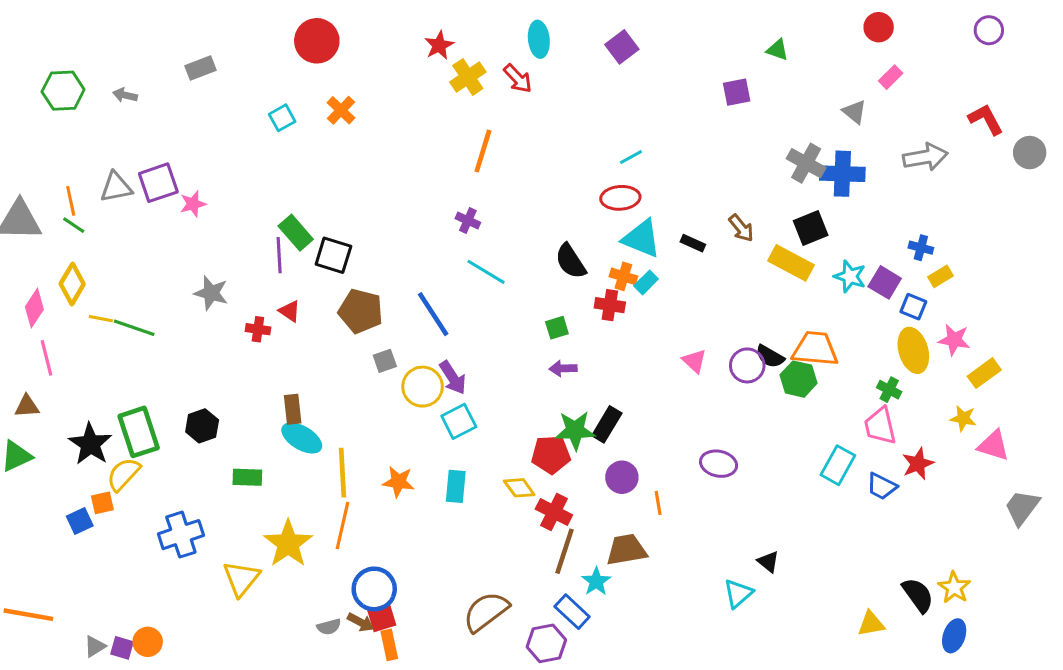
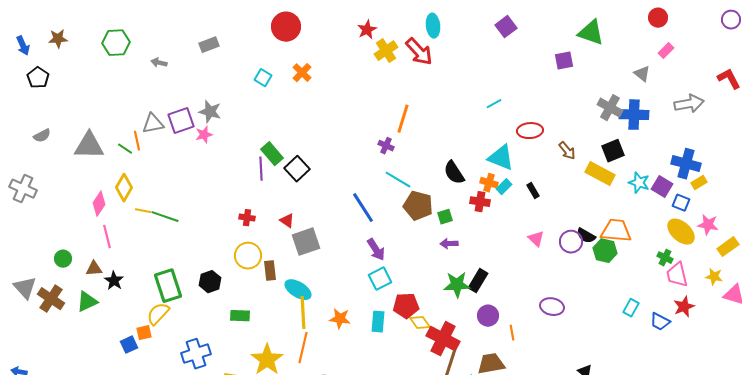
purple square: (622, 47) -> (506, 27), moved
green triangle: (777, 50) -> (591, 33), size x1.8
red arrow: (518, 79) -> (419, 52), size x1.4
green hexagon: (63, 91) -> (116, 43), moved
cyan square: (282, 118) -> (263, 78), turned -30
orange line: (483, 151) -> (403, 119), moved
red ellipse: (620, 198) -> (530, 131), moved
orange line: (71, 201) -> (137, 141), moved
black rectangle: (693, 243) -> (533, 191), moved, turned 35
blue cross: (921, 248) -> (686, 164), size x1.8
black square: (333, 255) -> (297, 169), turned 30
gray star: (211, 293) -> (210, 112), moved
red triangle: (290, 311) -> (287, 221), moved
brown pentagon: (361, 311) -> (418, 206), moved
yellow ellipse: (913, 350) -> (681, 232), turned -32
gray square: (385, 361) -> (306, 242), moved, size x1.8
yellow circle: (423, 387) -> (248, 256), moved
pink trapezoid: (880, 426) -> (677, 275), moved
cyan ellipse: (302, 438) -> (298, 290), moved
black star: (90, 444) -> (114, 281), moved, size x0.7
red pentagon: (551, 455) -> (406, 306), moved
cyan rectangle: (838, 465) -> (631, 308), size x0.7
red cross: (554, 512) -> (443, 339), size x1.4

